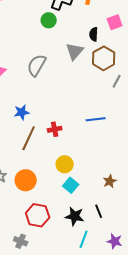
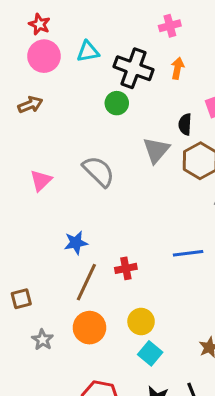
gray semicircle: (37, 65) -> (99, 171), turned 105
orange circle: (26, 180) -> (89, 328), moved

